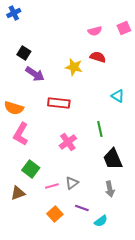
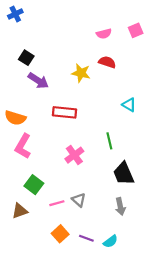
gray triangle: (72, 183) -> (79, 200), turned -40
purple line: (82, 208) -> (86, 238), moved

